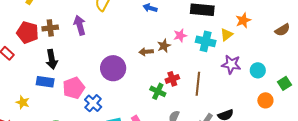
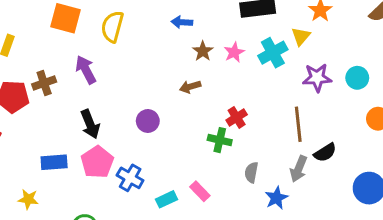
cyan cross: (206, 41) -> (273, 53), turned -30
brown star: (164, 46) -> (203, 51), moved
black arrow: (52, 59) -> (90, 124), moved
purple circle: (113, 68) -> (148, 121), size x0.6
brown line: (198, 84) -> (298, 124), moved

